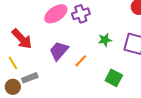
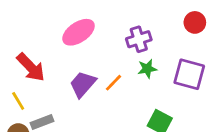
purple cross: (81, 14) -> (139, 39), moved
orange line: (81, 61) -> (114, 83), moved

